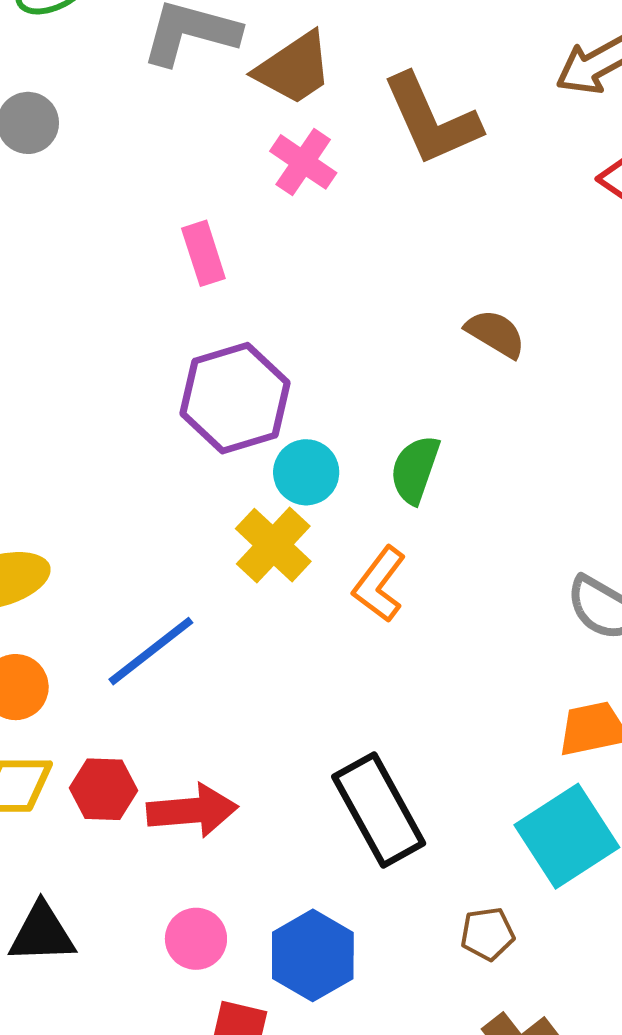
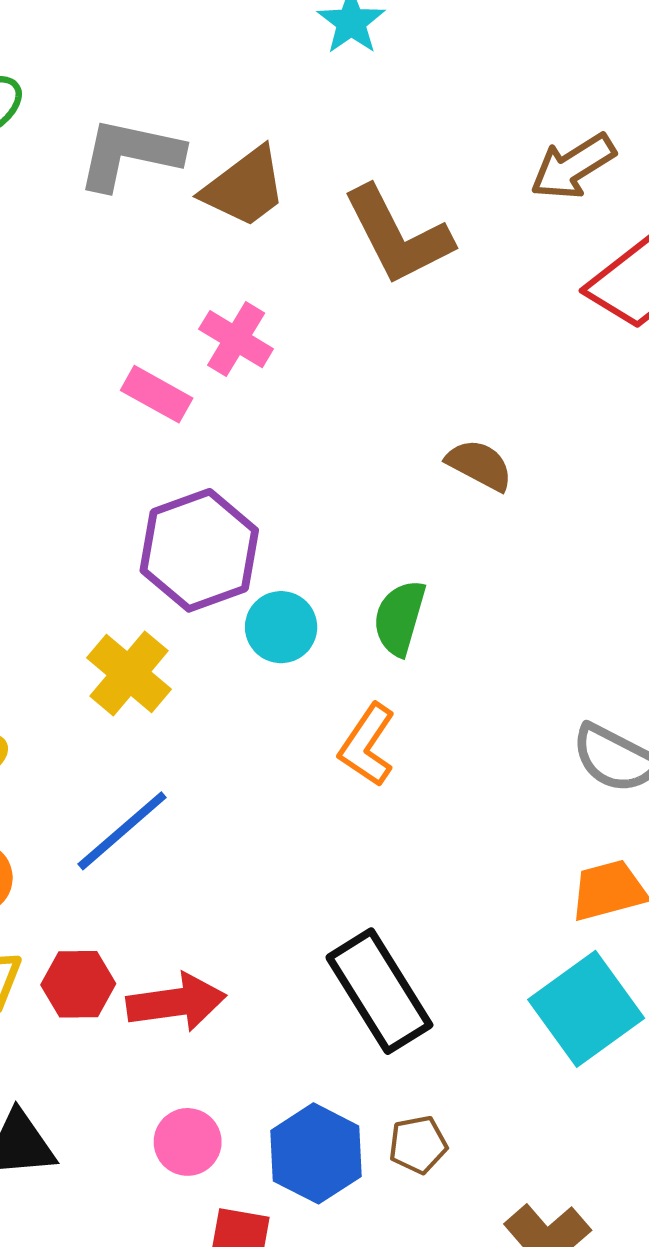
pink cross: (303, 162) -> (236, 339), moved
pink rectangle: (203, 253) -> (157, 394), turned -40
yellow cross: (273, 545) -> (129, 673), moved
brown pentagon: (487, 934) -> (418, 1145), moved

